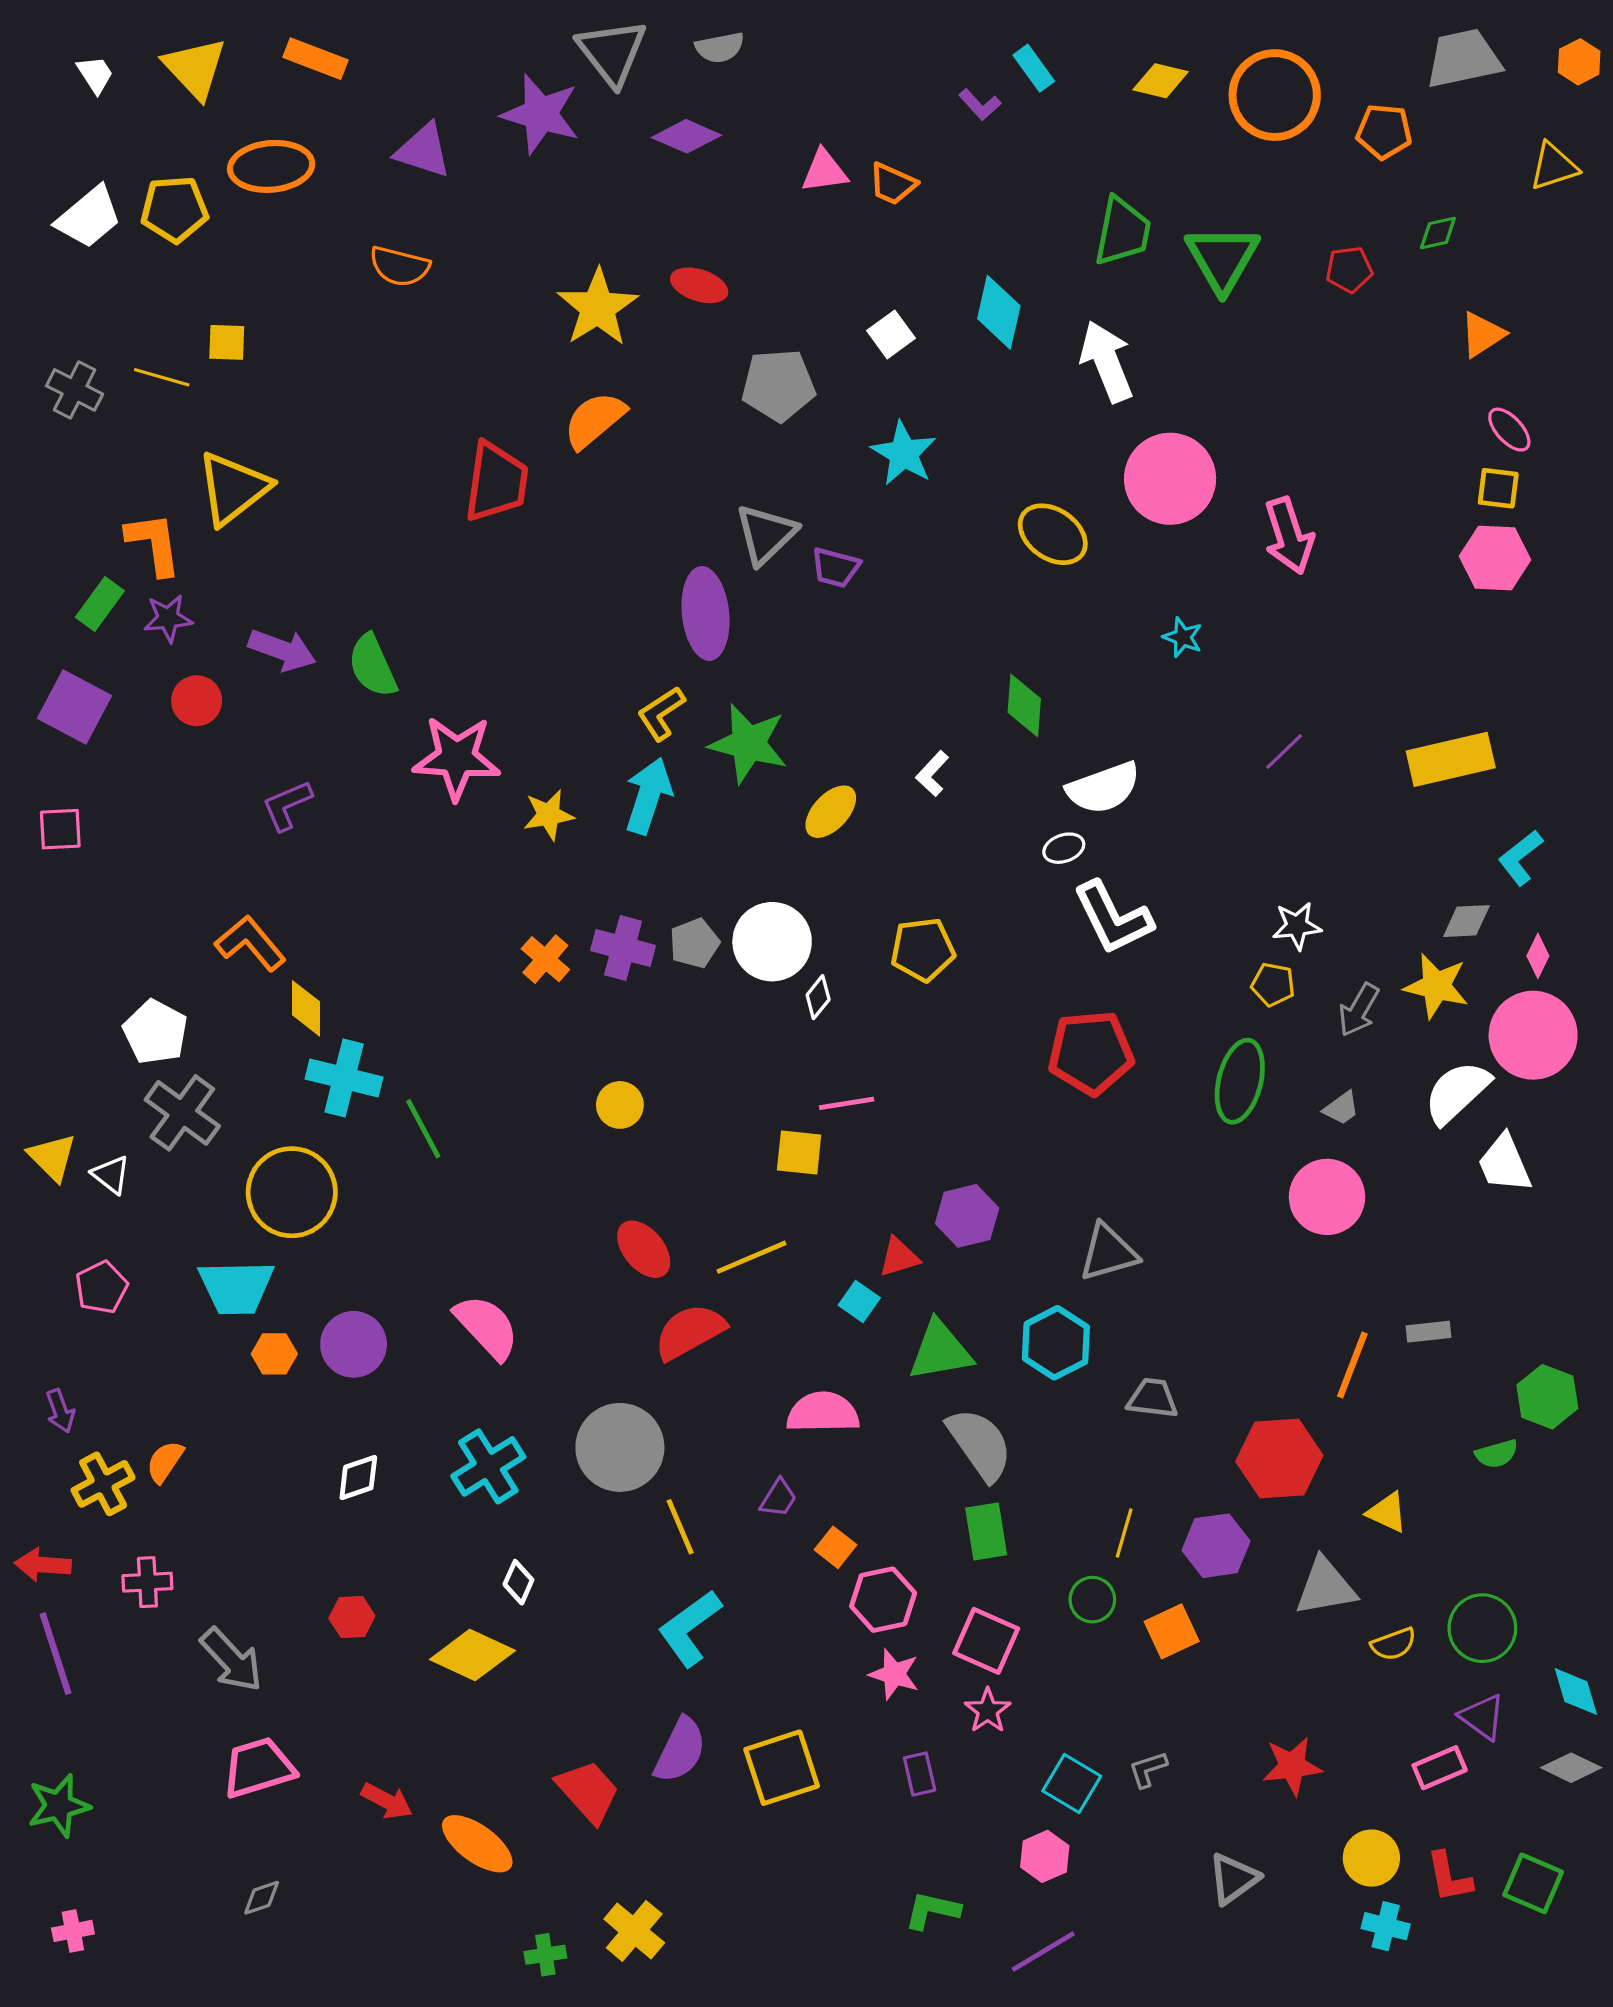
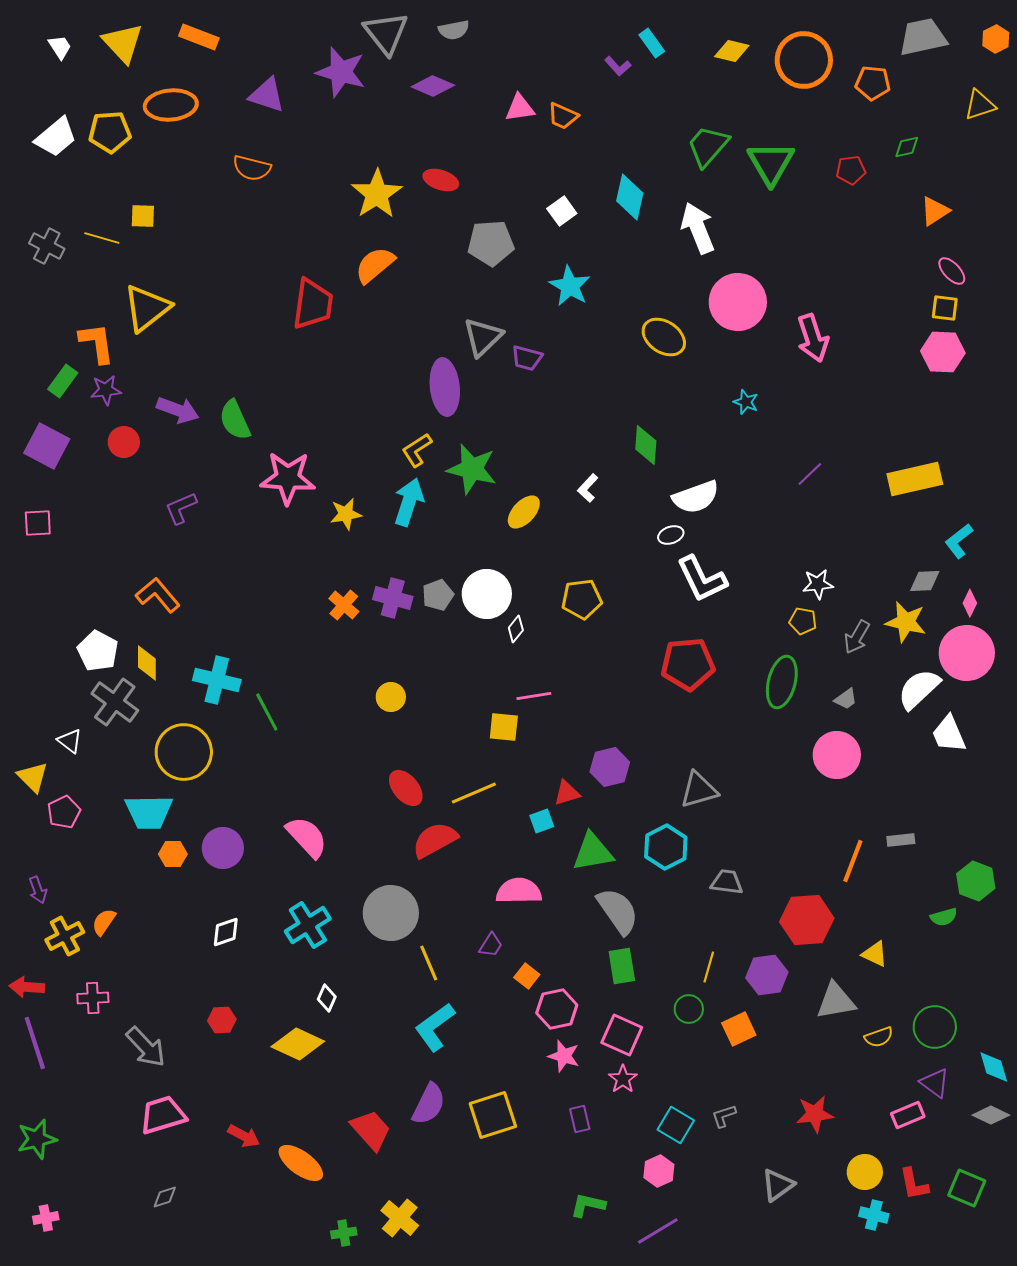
green trapezoid: (1122, 231) -> (708, 146), turned -150
yellow diamond: (306, 1008) -> (147, 663), moved
yellow triangle: (52, 1157) -> (33, 777), moved
cyan square: (859, 1302) -> (542, 821), turned 35

